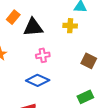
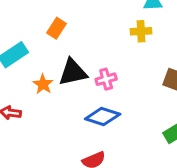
black triangle: (33, 27) -> (73, 72), moved

